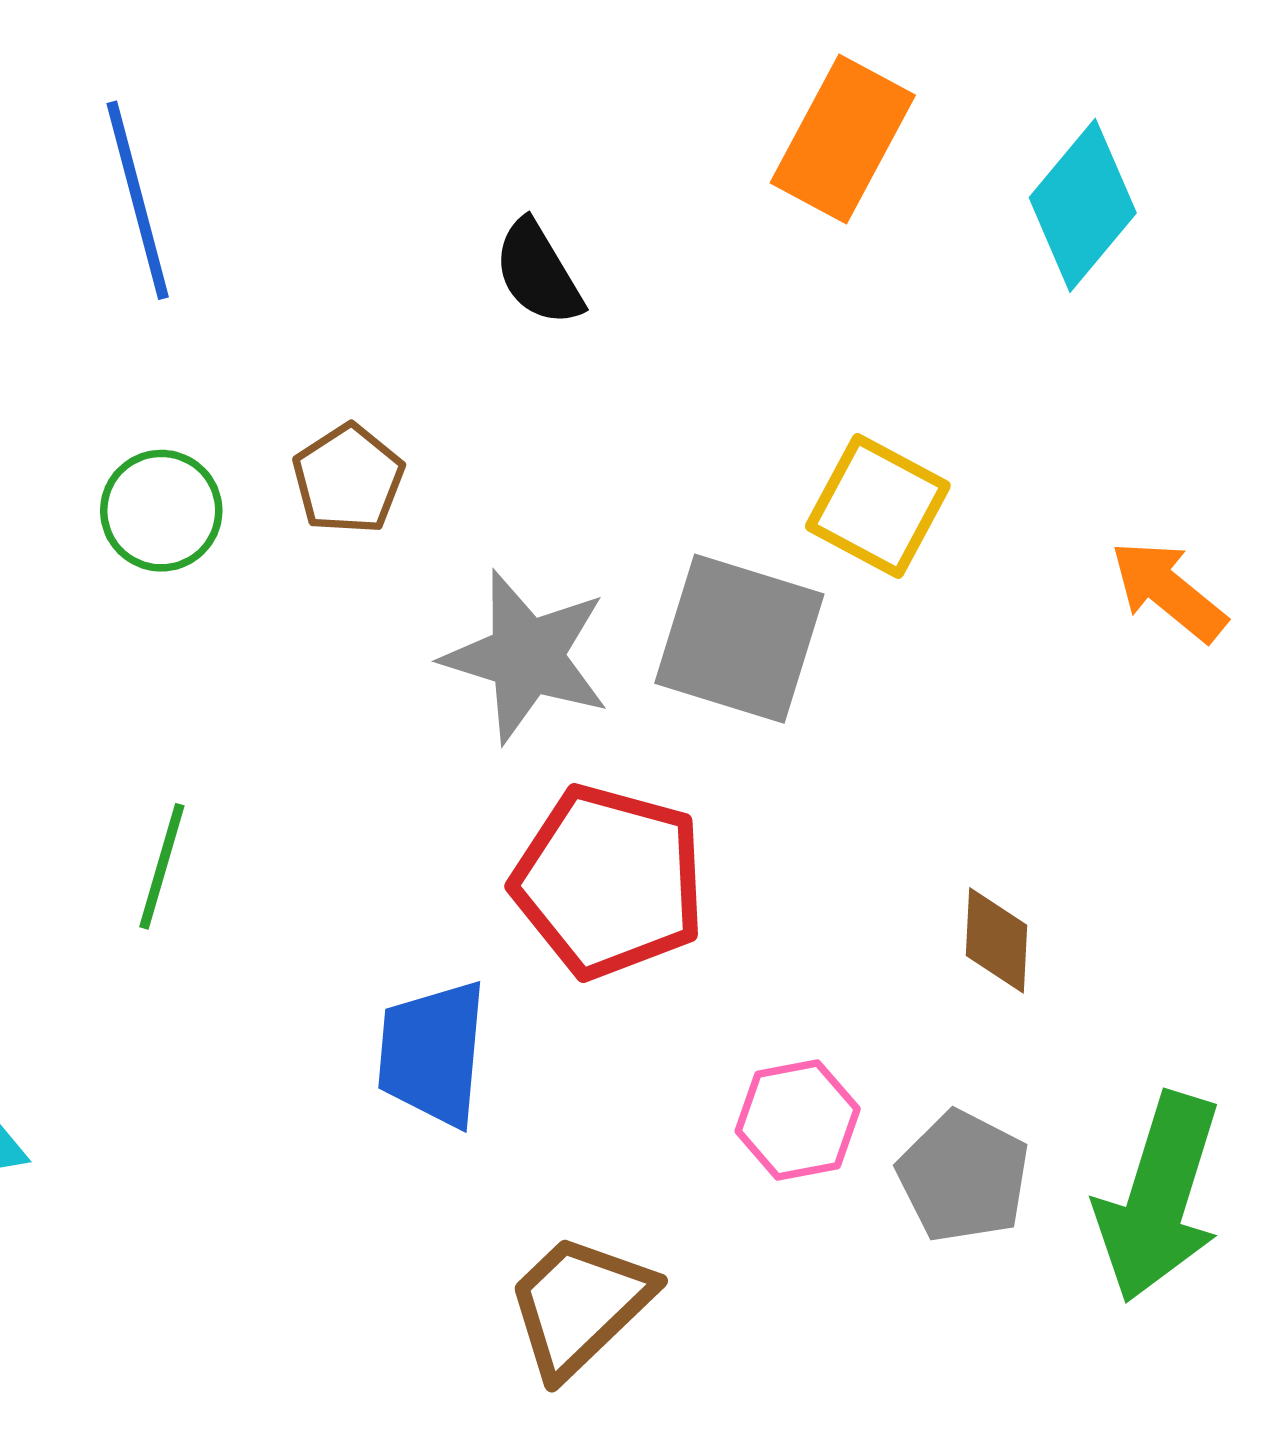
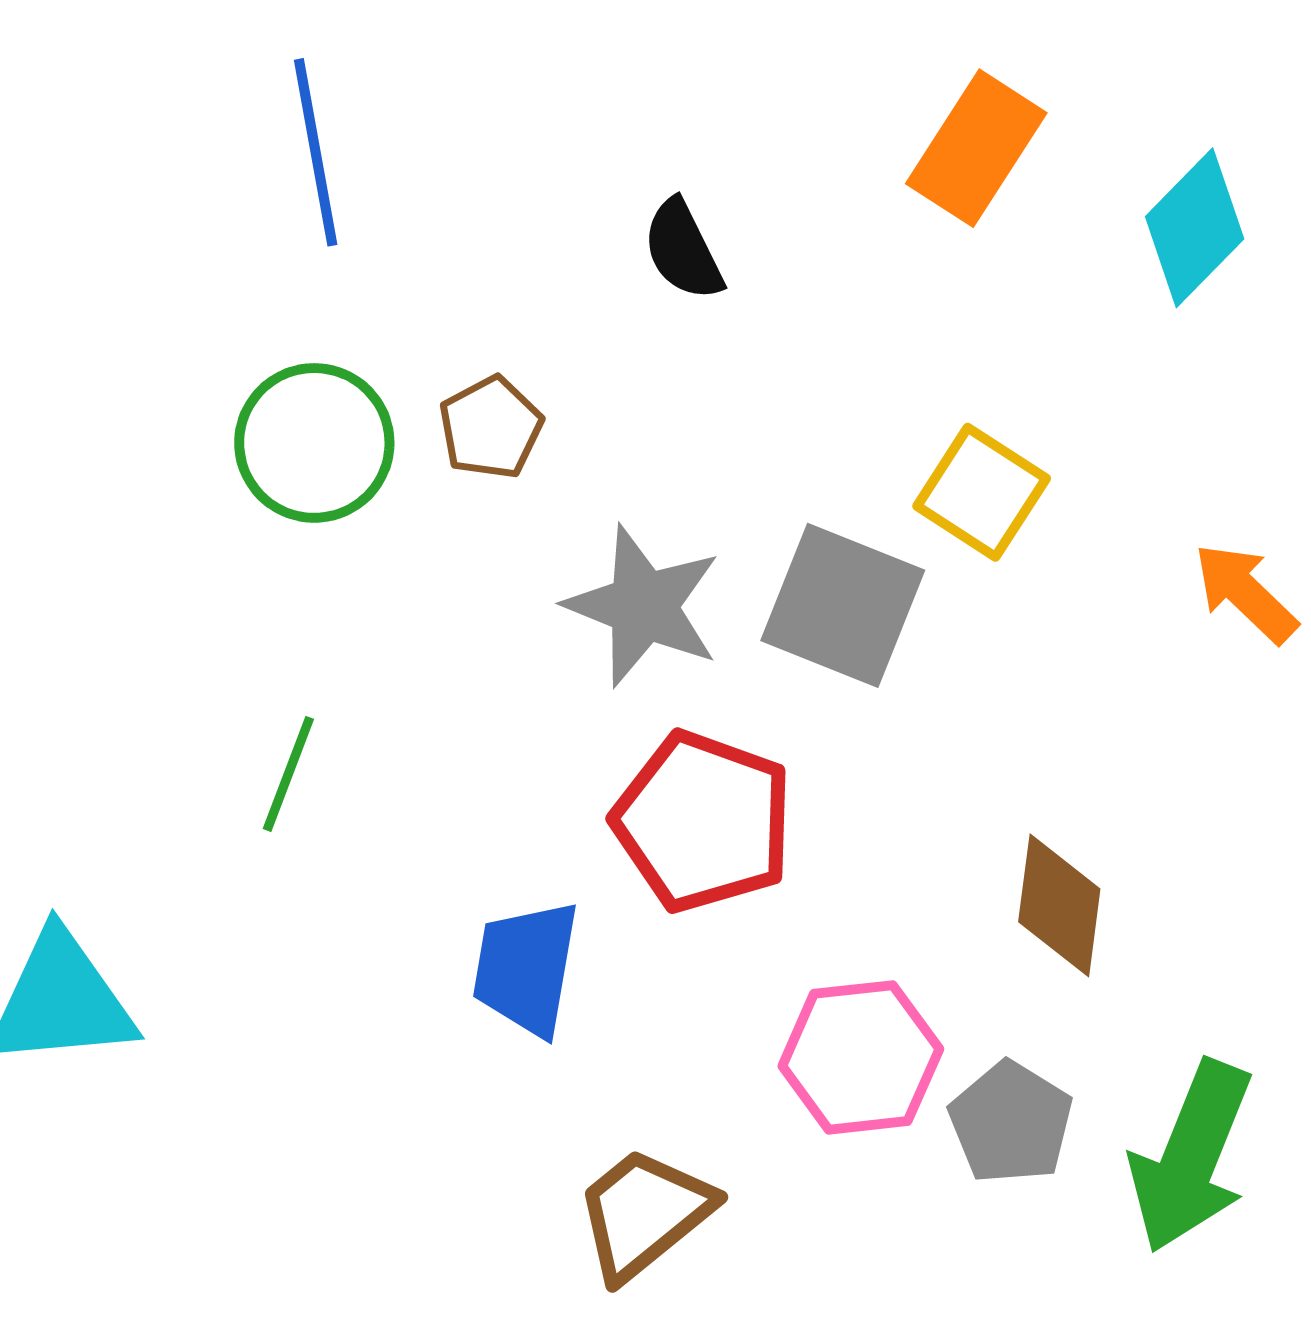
green circle: (161, 511) -> (314, 443), size x1.4
brown diamond: (996, 940) -> (1059, 905), size x1.4
pink hexagon: (798, 1120) -> (861, 1057), size x1.4

